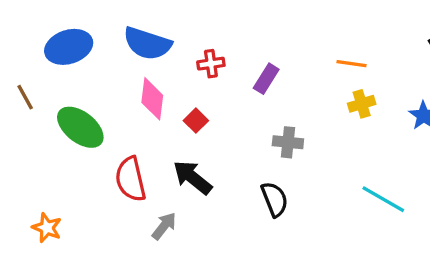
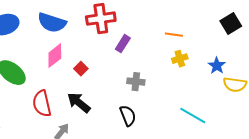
red cross: (211, 64) -> (101, 19), moved, size x1.8
pink diamond: (152, 99) -> (55, 56), turned 45

